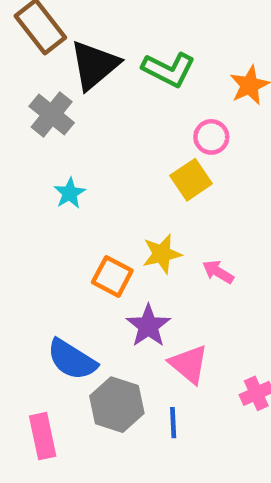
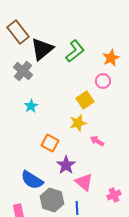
green L-shape: (169, 69) -> (75, 51), turned -65
pink circle: (211, 137) -> (103, 81), moved
yellow star: (162, 254) -> (78, 123), moved

